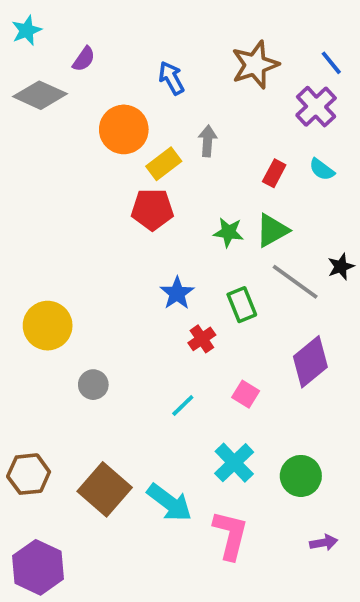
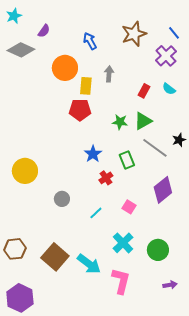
yellow rectangle: (164, 164) -> (86, 86), turned -48
gray circle: (93, 385) -> (62, 199), moved

